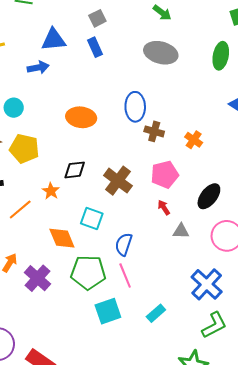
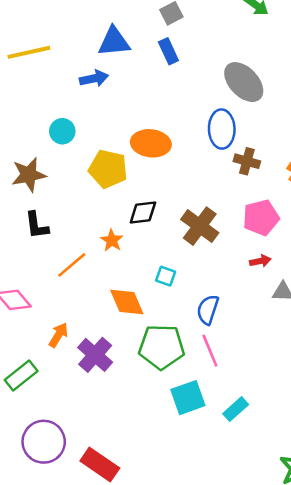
gray ellipse: (161, 53) -> (244, 82), moved, turned 32
yellow pentagon: (24, 149) -> (108, 169), moved
red arrow: (164, 208) -> (260, 261), turned 112
cyan square: (92, 219) -> (166, 276), size x0.7
cyan rectangle: (156, 313) -> (236, 409), moved

